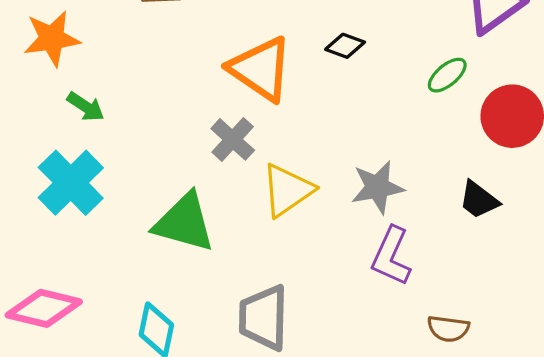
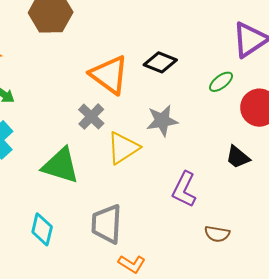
black diamond: (345, 46) -> (160, 62), size x1.4
gray star: (377, 187) -> (162, 121), moved

